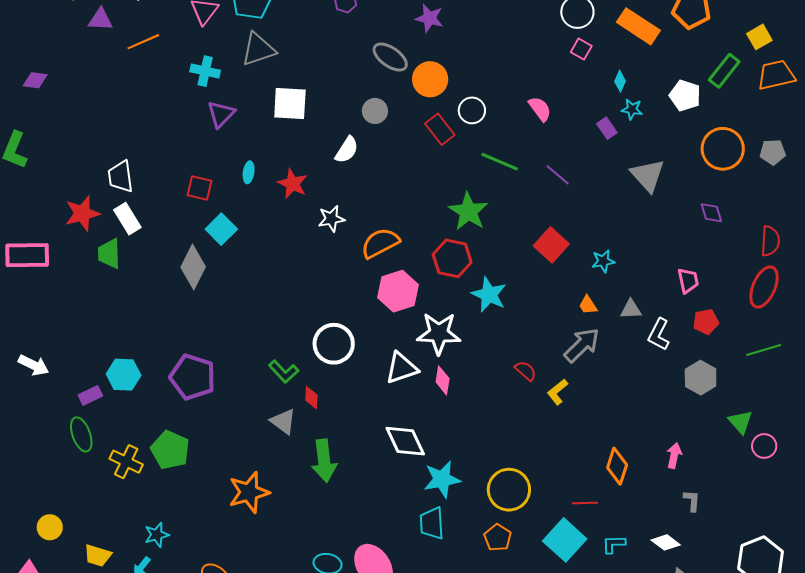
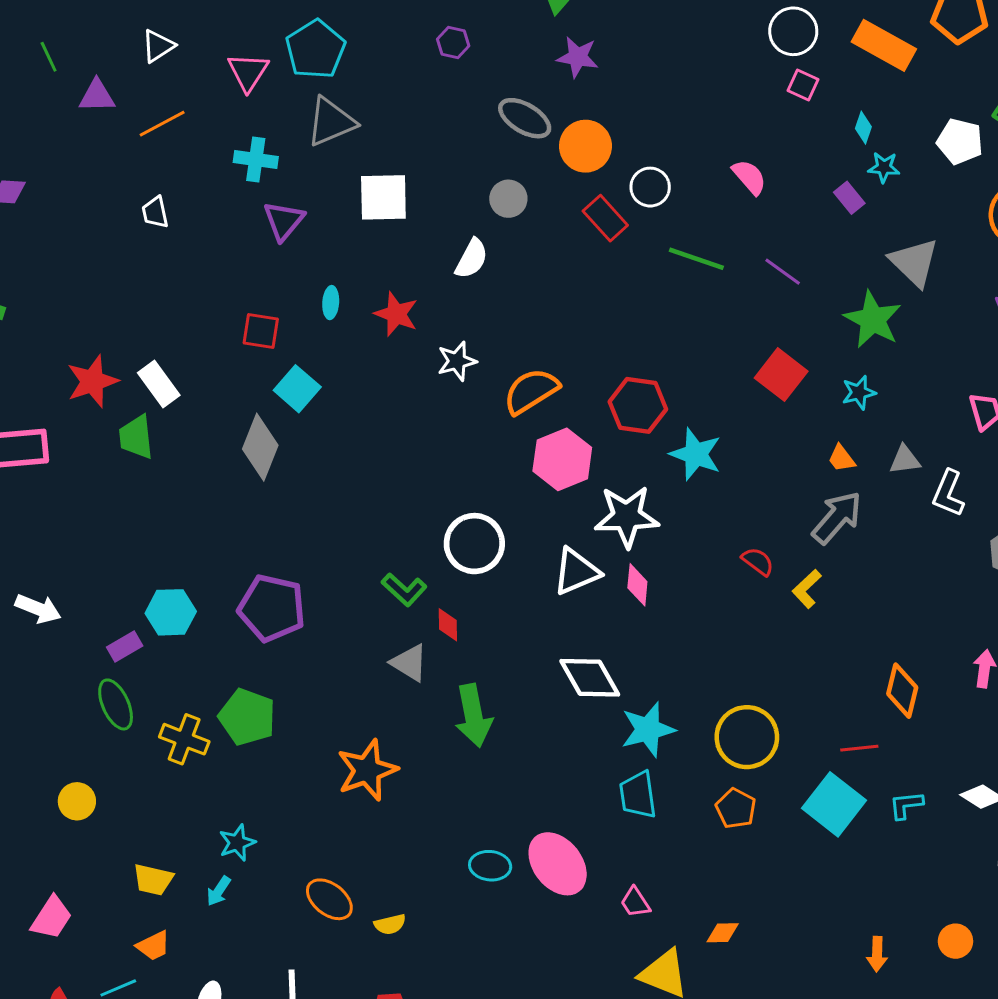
white trapezoid: (121, 177) -> (155, 212), moved, size x0.7
green star: (468, 211) -> (873, 320), moved
yellow circle: (50, 527) -> (77, 801), moved

